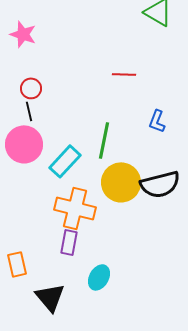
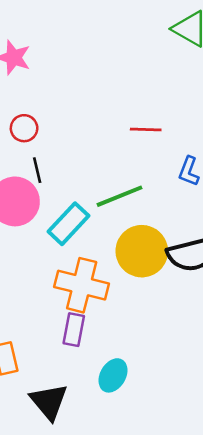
red line: (124, 74) -> (146, 130), moved
black line: (29, 111) -> (37, 170), moved
green line: (104, 140) -> (120, 196), turned 57

